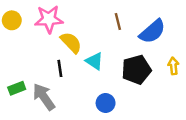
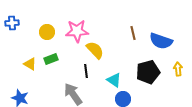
blue semicircle: (152, 31) -> (161, 41), turned 60
cyan triangle: (94, 61) -> (114, 80), moved
green rectangle: (17, 88) -> (51, 59), moved

